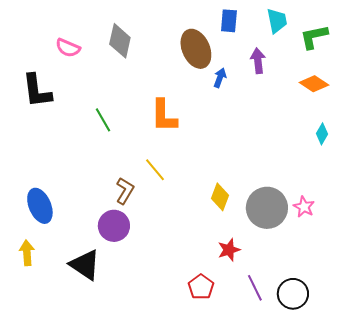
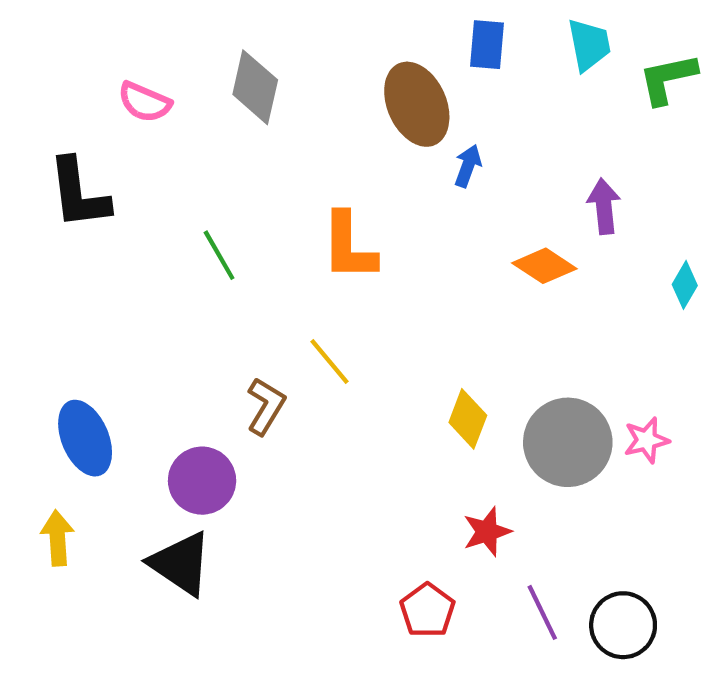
purple arrow: (258, 61) -> (604, 206), moved
orange diamond: (314, 84) -> (544, 266), moved
pink star: (304, 207) -> (646, 440), turned 30
purple circle: (114, 226) -> (202, 481), moved

